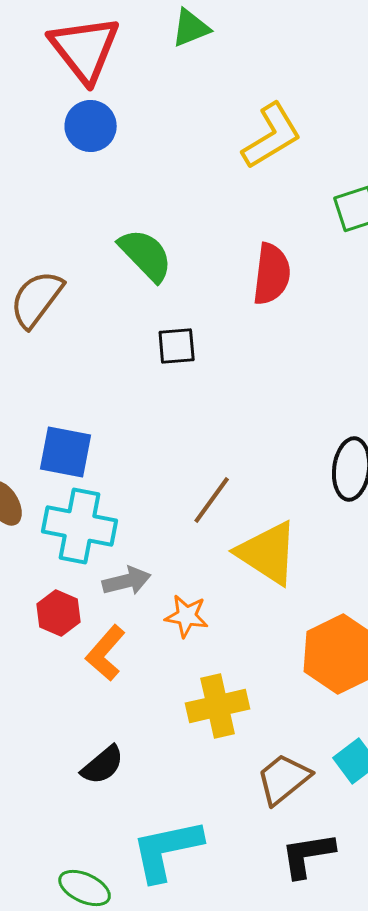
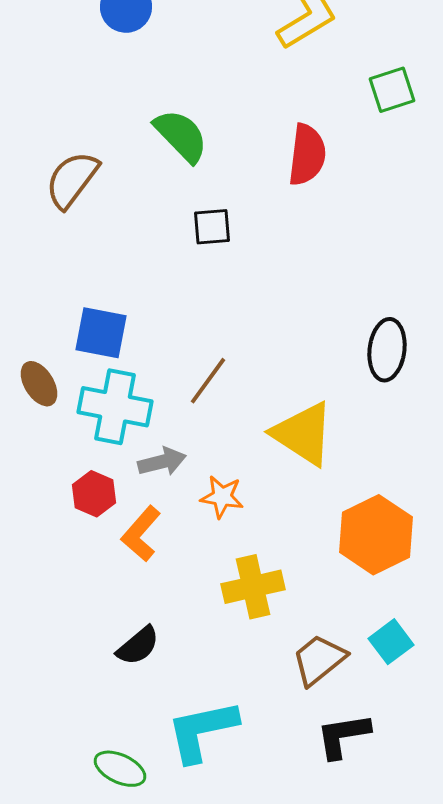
brown line: (212, 500) -> (208, 381), moved

